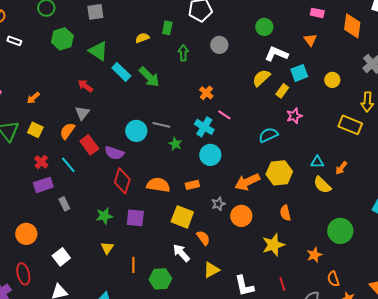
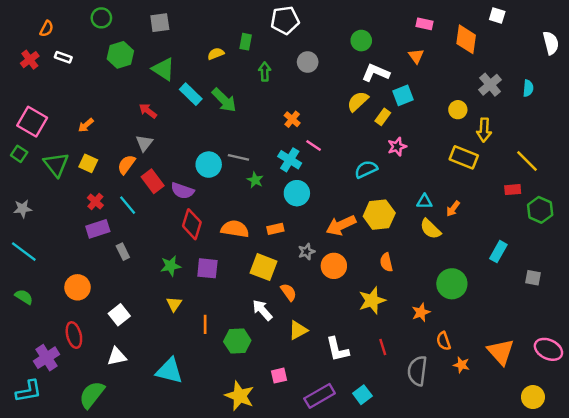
yellow circle: (332, 80) -> (458, 110), moved

